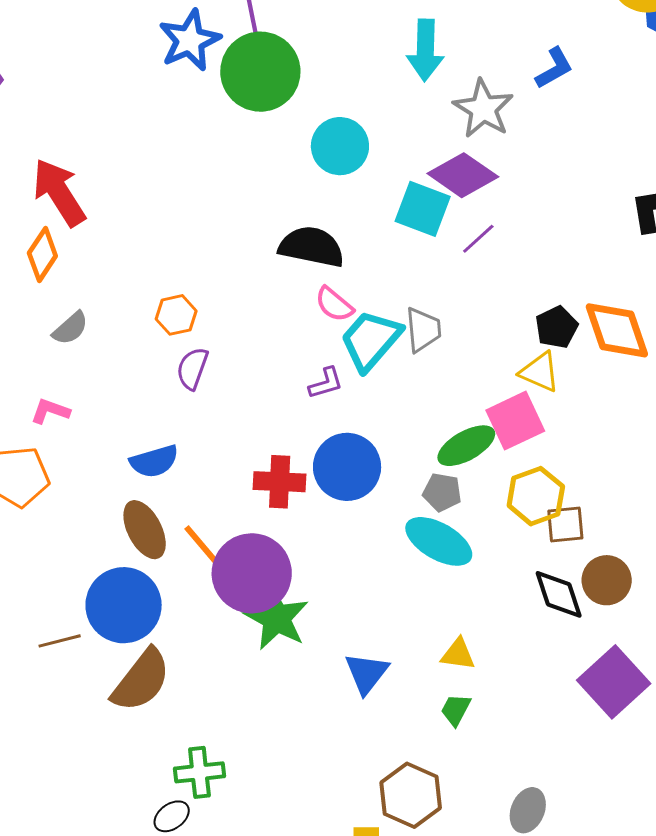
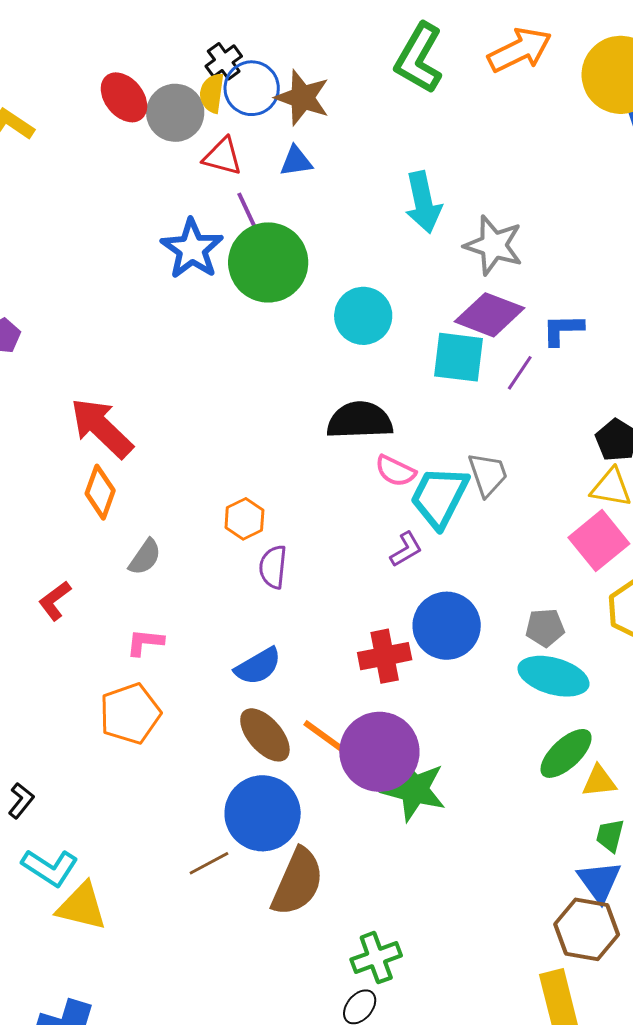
blue L-shape: (554, 68) -> (563, 330), moved, turned -138
green ellipse: (466, 446) -> (566, 753), moved
blue triangle: (367, 673) -> (599, 881), moved

